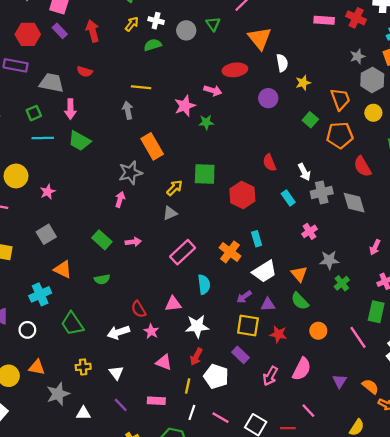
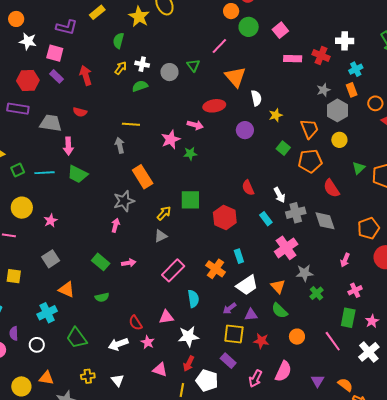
green square: (34, 113) -> (18, 170), moved
pink cross: (310, 231) -> (286, 248), size x1.6

